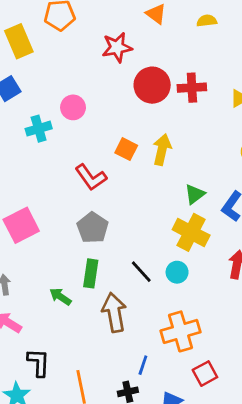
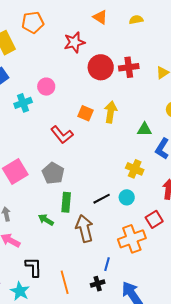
green triangle: (195, 194) -> (144, 129), moved, turned 42
gray pentagon: (93, 228) -> (53, 173), moved
yellow cross: (191, 232) -> (135, 169), size x0.7
black line: (141, 272) -> (102, 199), turned -72
red square: (205, 374) -> (154, 219), moved

